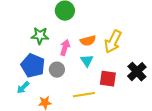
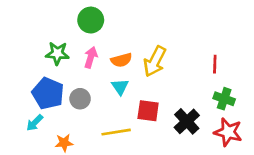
pink arrow: (65, 48) -> (91, 57), moved
black cross: (137, 72) -> (187, 121), moved

